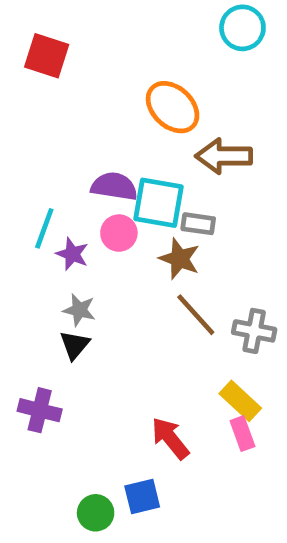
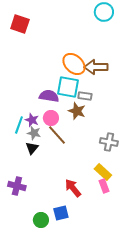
orange ellipse: (173, 107) -> (74, 64), moved
purple semicircle: (114, 186) -> (49, 96), moved
cyan line: (44, 228) -> (19, 125), moved
pink circle: (119, 233) -> (51, 118), moved
purple star: (72, 254) -> (32, 120), moved
brown line: (196, 315) -> (57, 135), moved
purple cross: (40, 410) -> (17, 186), moved

